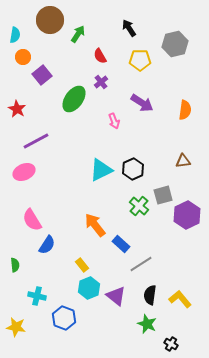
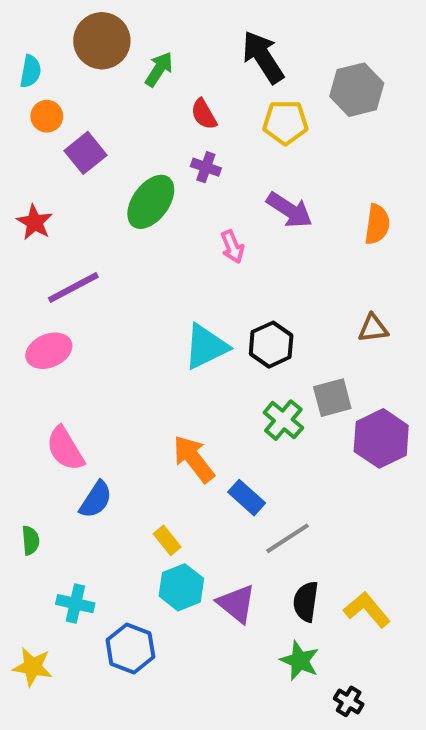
black arrow: (129, 28) -> (263, 57), size x1.5
purple cross: (101, 82) -> (206, 167), turned -32

